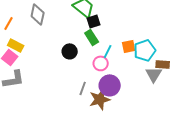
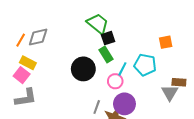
gray diamond: (38, 14) -> (38, 37), moved, turned 65
orange square: (129, 46) -> (166, 42), moved
cyan pentagon: (145, 50) -> (145, 65), moved, turned 30
black circle: (70, 51) -> (83, 69), size x1.5

